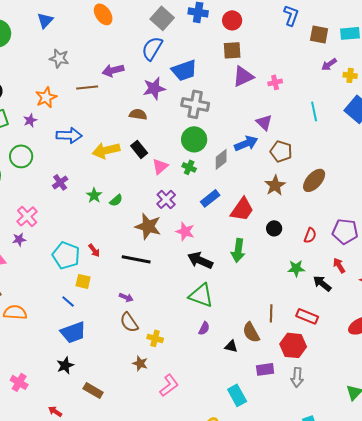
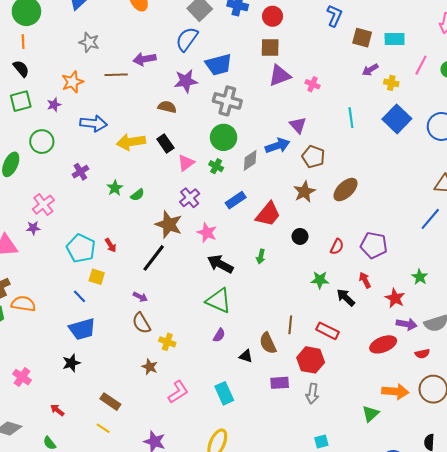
pink cross: (275, 82) -> (312, 84), turned 32
green arrow: (238, 250) -> (261, 257), size x0.6
black line: (136, 259) -> (154, 258), turned -68
brown rectangle: (93, 390) -> (110, 402), moved
cyan rectangle: (237, 395) -> (224, 393), moved

